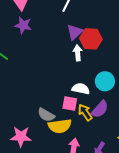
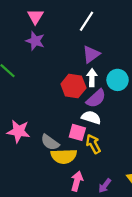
red hexagon: (91, 39) -> (73, 86), moved
cyan circle: (105, 81) -> (118, 80), moved
purple semicircle: (100, 109) -> (96, 98), moved
pink star: (21, 137) -> (19, 131), moved

